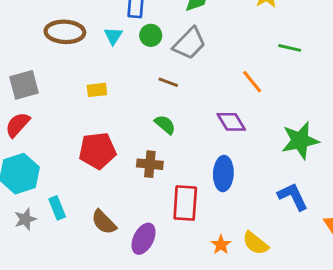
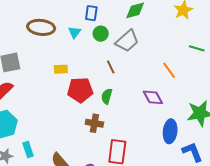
brown line: (168, 82) -> (111, 67), turned 40
green semicircle: (165, 125) -> (107, 96), turned -119
red pentagon: (98, 151) -> (80, 90), moved
blue ellipse: (223, 174) -> (170, 131), moved

